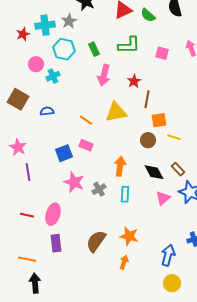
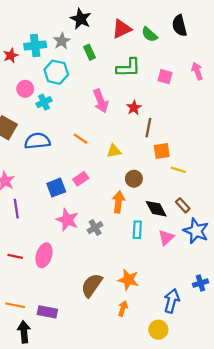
green rectangle: (94, 49) -> (90, 52), moved
pink arrow: (104, 75) -> (101, 101), turned -35
blue semicircle: (47, 111) -> (37, 141), size x1.6
yellow triangle: (116, 112) -> (114, 151), moved, size x0.6
orange line: (86, 120) -> (81, 139), moved
brown circle: (148, 140) -> (134, 179), moved
pink rectangle: (86, 145) -> (81, 179), turned -56
cyan rectangle: (125, 194) -> (137, 230), moved
purple rectangle: (56, 243) -> (47, 312), moved, turned -72
yellow circle: (172, 283) -> (158, 330), moved

